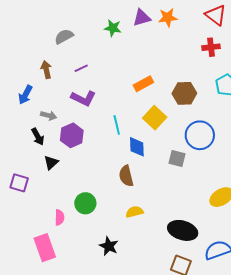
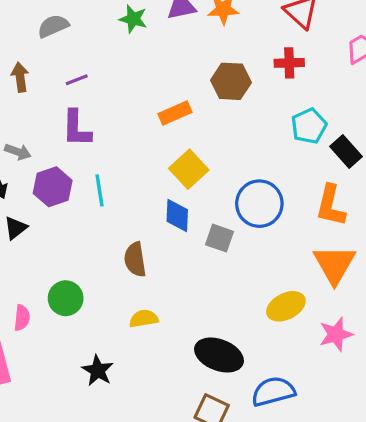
brown hexagon: (184, 93) -> (231, 81), moved
purple L-shape: (83, 98) -> (76, 128), turned 60
cyan line: (117, 125) -> (100, 190), moved
blue diamond: (137, 147) -> (177, 215), moved

